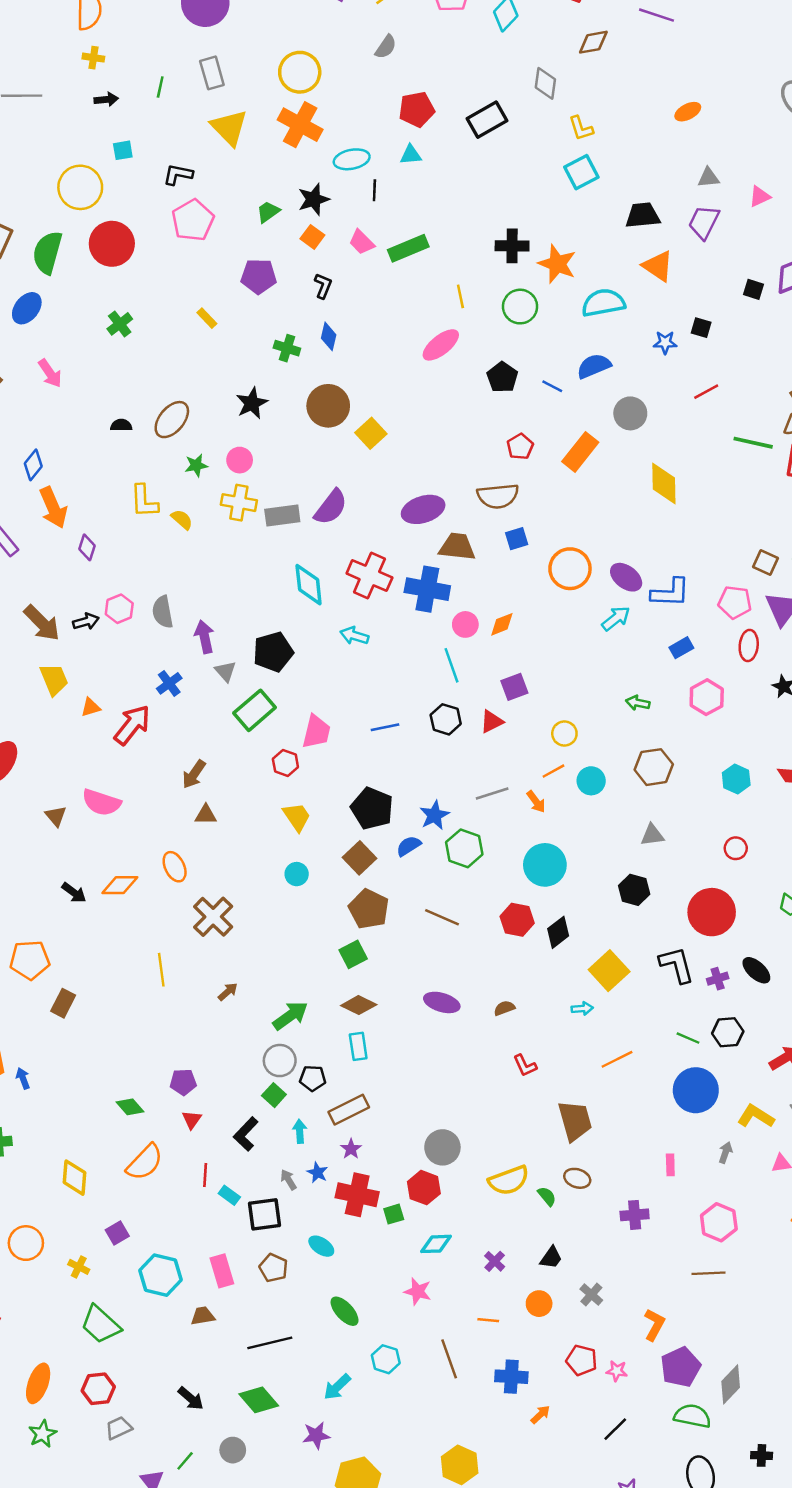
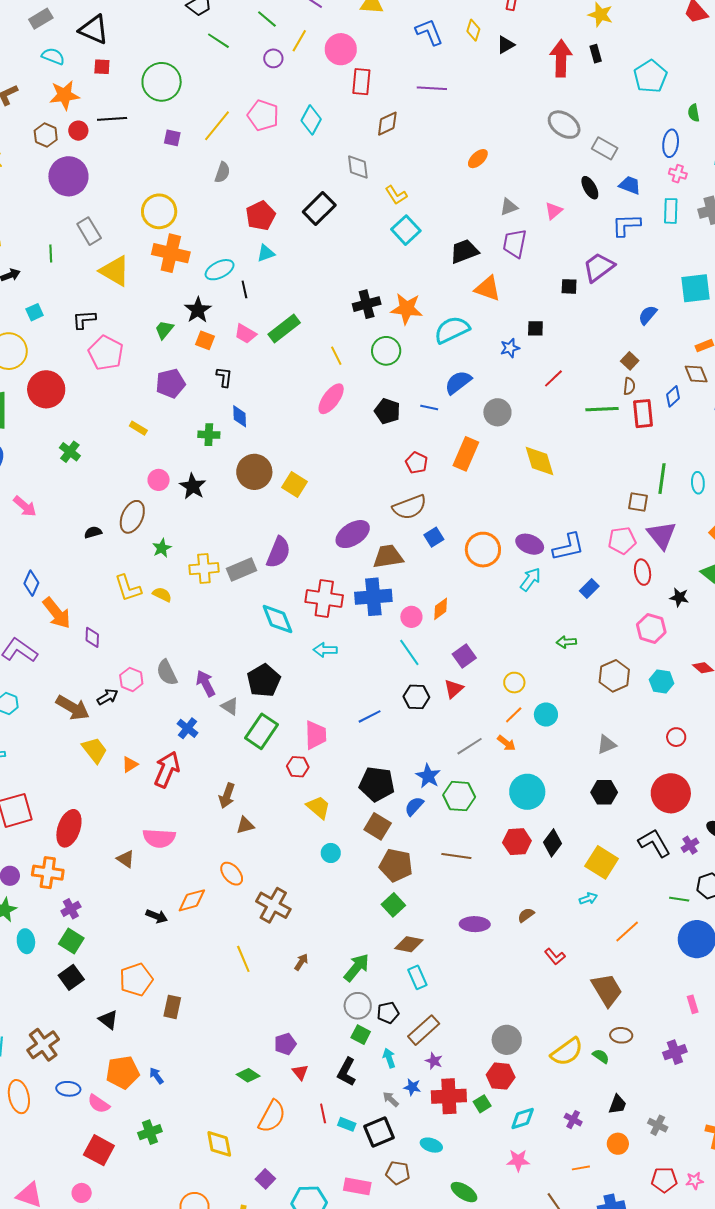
pink circle: (240, 460) -> (159, 480), moved
pink hexagon: (707, 697) -> (651, 628), moved
brown hexagon: (654, 767) -> (614, 676), moved
pink rectangle: (222, 1271) -> (357, 1186), turned -48

